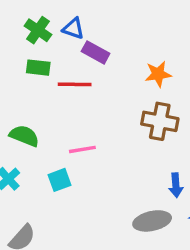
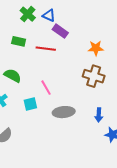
green rectangle: (38, 68) -> (19, 41), moved
pink line: (82, 149) -> (46, 88), turned 63
gray ellipse: (152, 221) -> (64, 112), moved

